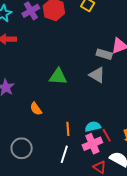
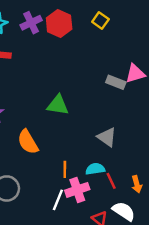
gray triangle: (97, 75) -> (107, 137), moved
orange semicircle: (36, 109) -> (28, 142), size x1.5
pink cross: (92, 144) -> (77, 190), moved

